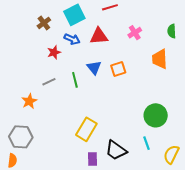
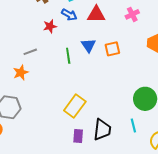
gray line: (49, 82) -> (30, 52), moved
black trapezoid: (116, 150) -> (102, 130), turned -125

